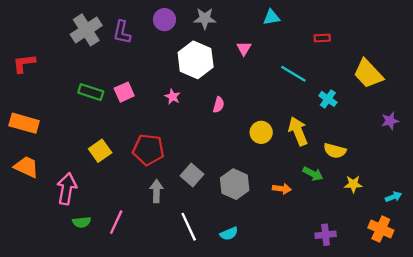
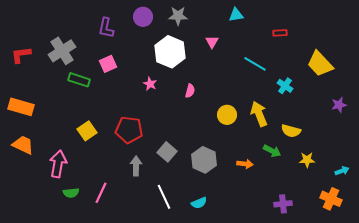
gray cross: (86, 30) -> (62, 51), moved
pink square: (124, 92) -> (108, 64), moved

